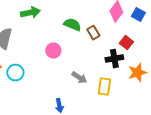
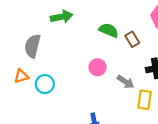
pink circle: (53, 51) -> (98, 67), moved
gray arrow: (79, 78) -> (126, 82), moved

